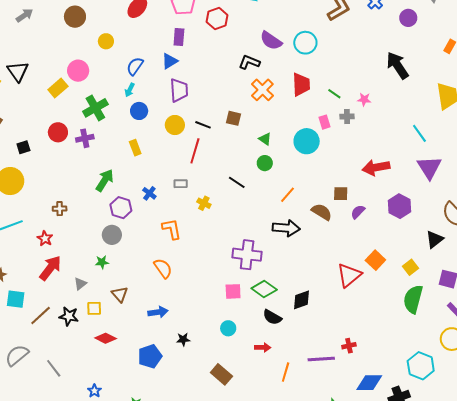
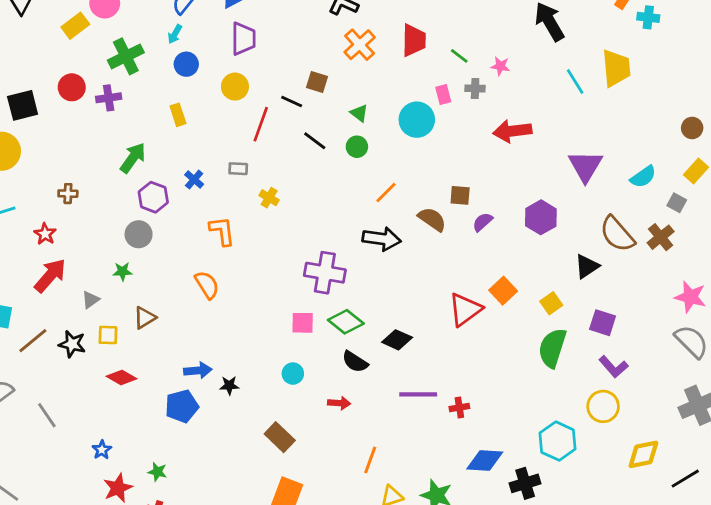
black line: (203, 125) -> (292, 102), moved
cyan line: (419, 133) -> (575, 81), moved
black square: (23, 147) -> (23, 105), size x1.6
red arrow: (376, 168) -> (512, 131), moved
black line: (237, 182) -> (315, 141), moved
brown triangle: (120, 294) -> (145, 318), turned 36
black diamond: (301, 300) -> (397, 340), turned 40
blue arrow: (158, 312) -> (198, 370), moved
purple line: (321, 359) -> (418, 394), moved
orange line: (286, 372) -> (370, 460), moved

